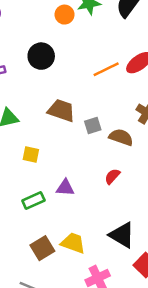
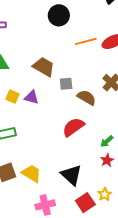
black circle: (41, 56) -> (59, 15), moved
red semicircle: (112, 176) -> (73, 127), size x1.6
purple triangle: (65, 188) -> (31, 97), moved

